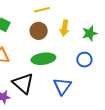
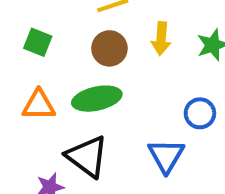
green ellipse: (43, 59) -> (97, 99), moved
blue circle: (84, 60) -> (200, 113), moved

